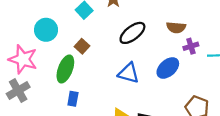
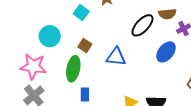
black ellipse: (132, 33) -> (142, 25), moved
blue triangle: (129, 73) -> (116, 57), moved

